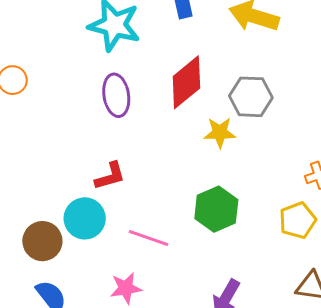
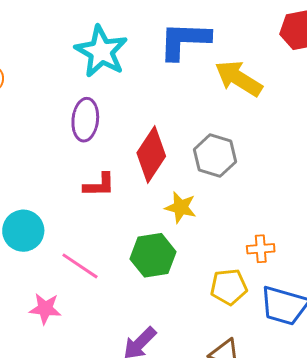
red diamond: (186, 82) -> (151, 155), moved, turned -32
yellow star: (220, 133) -> (181, 207), moved
red L-shape: (110, 176) -> (99, 185), moved

